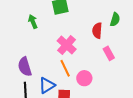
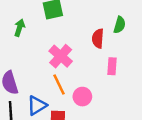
green arrow: (33, 22) -> (19, 28), turned 40
pink rectangle: (109, 53) -> (112, 66), turned 32

